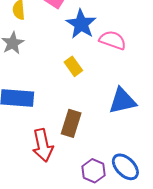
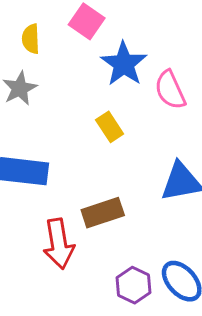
pink semicircle: (113, 40) -> (170, 90), turned -136
brown rectangle: (71, 123) -> (103, 213), turned 52

